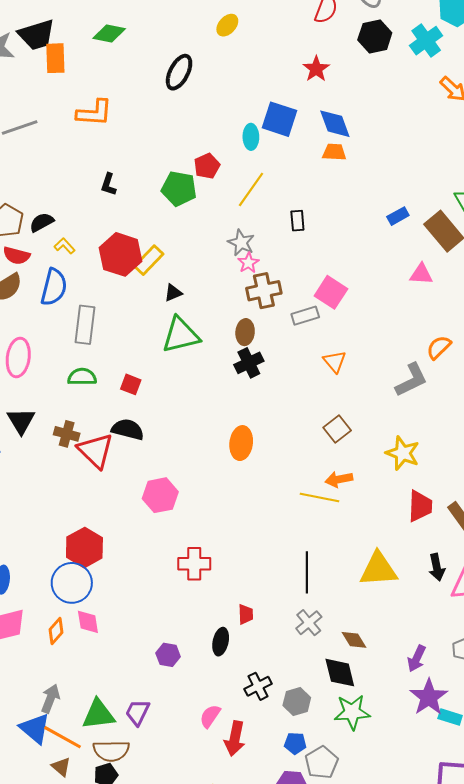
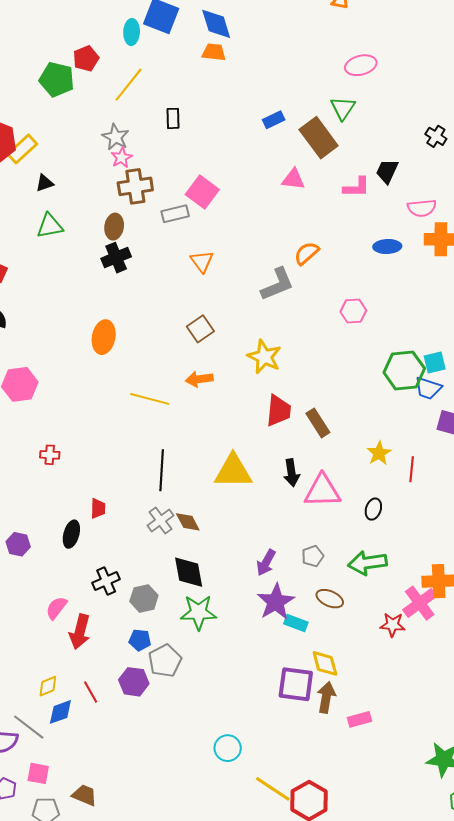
green triangle: (181, 335) -> (50, 226), size x0.7
yellow line: (320, 498) -> (150, 399), moved
red cross: (194, 564) -> (50, 455), size x0.6
brown diamond: (354, 640) -> (188, 522), moved

